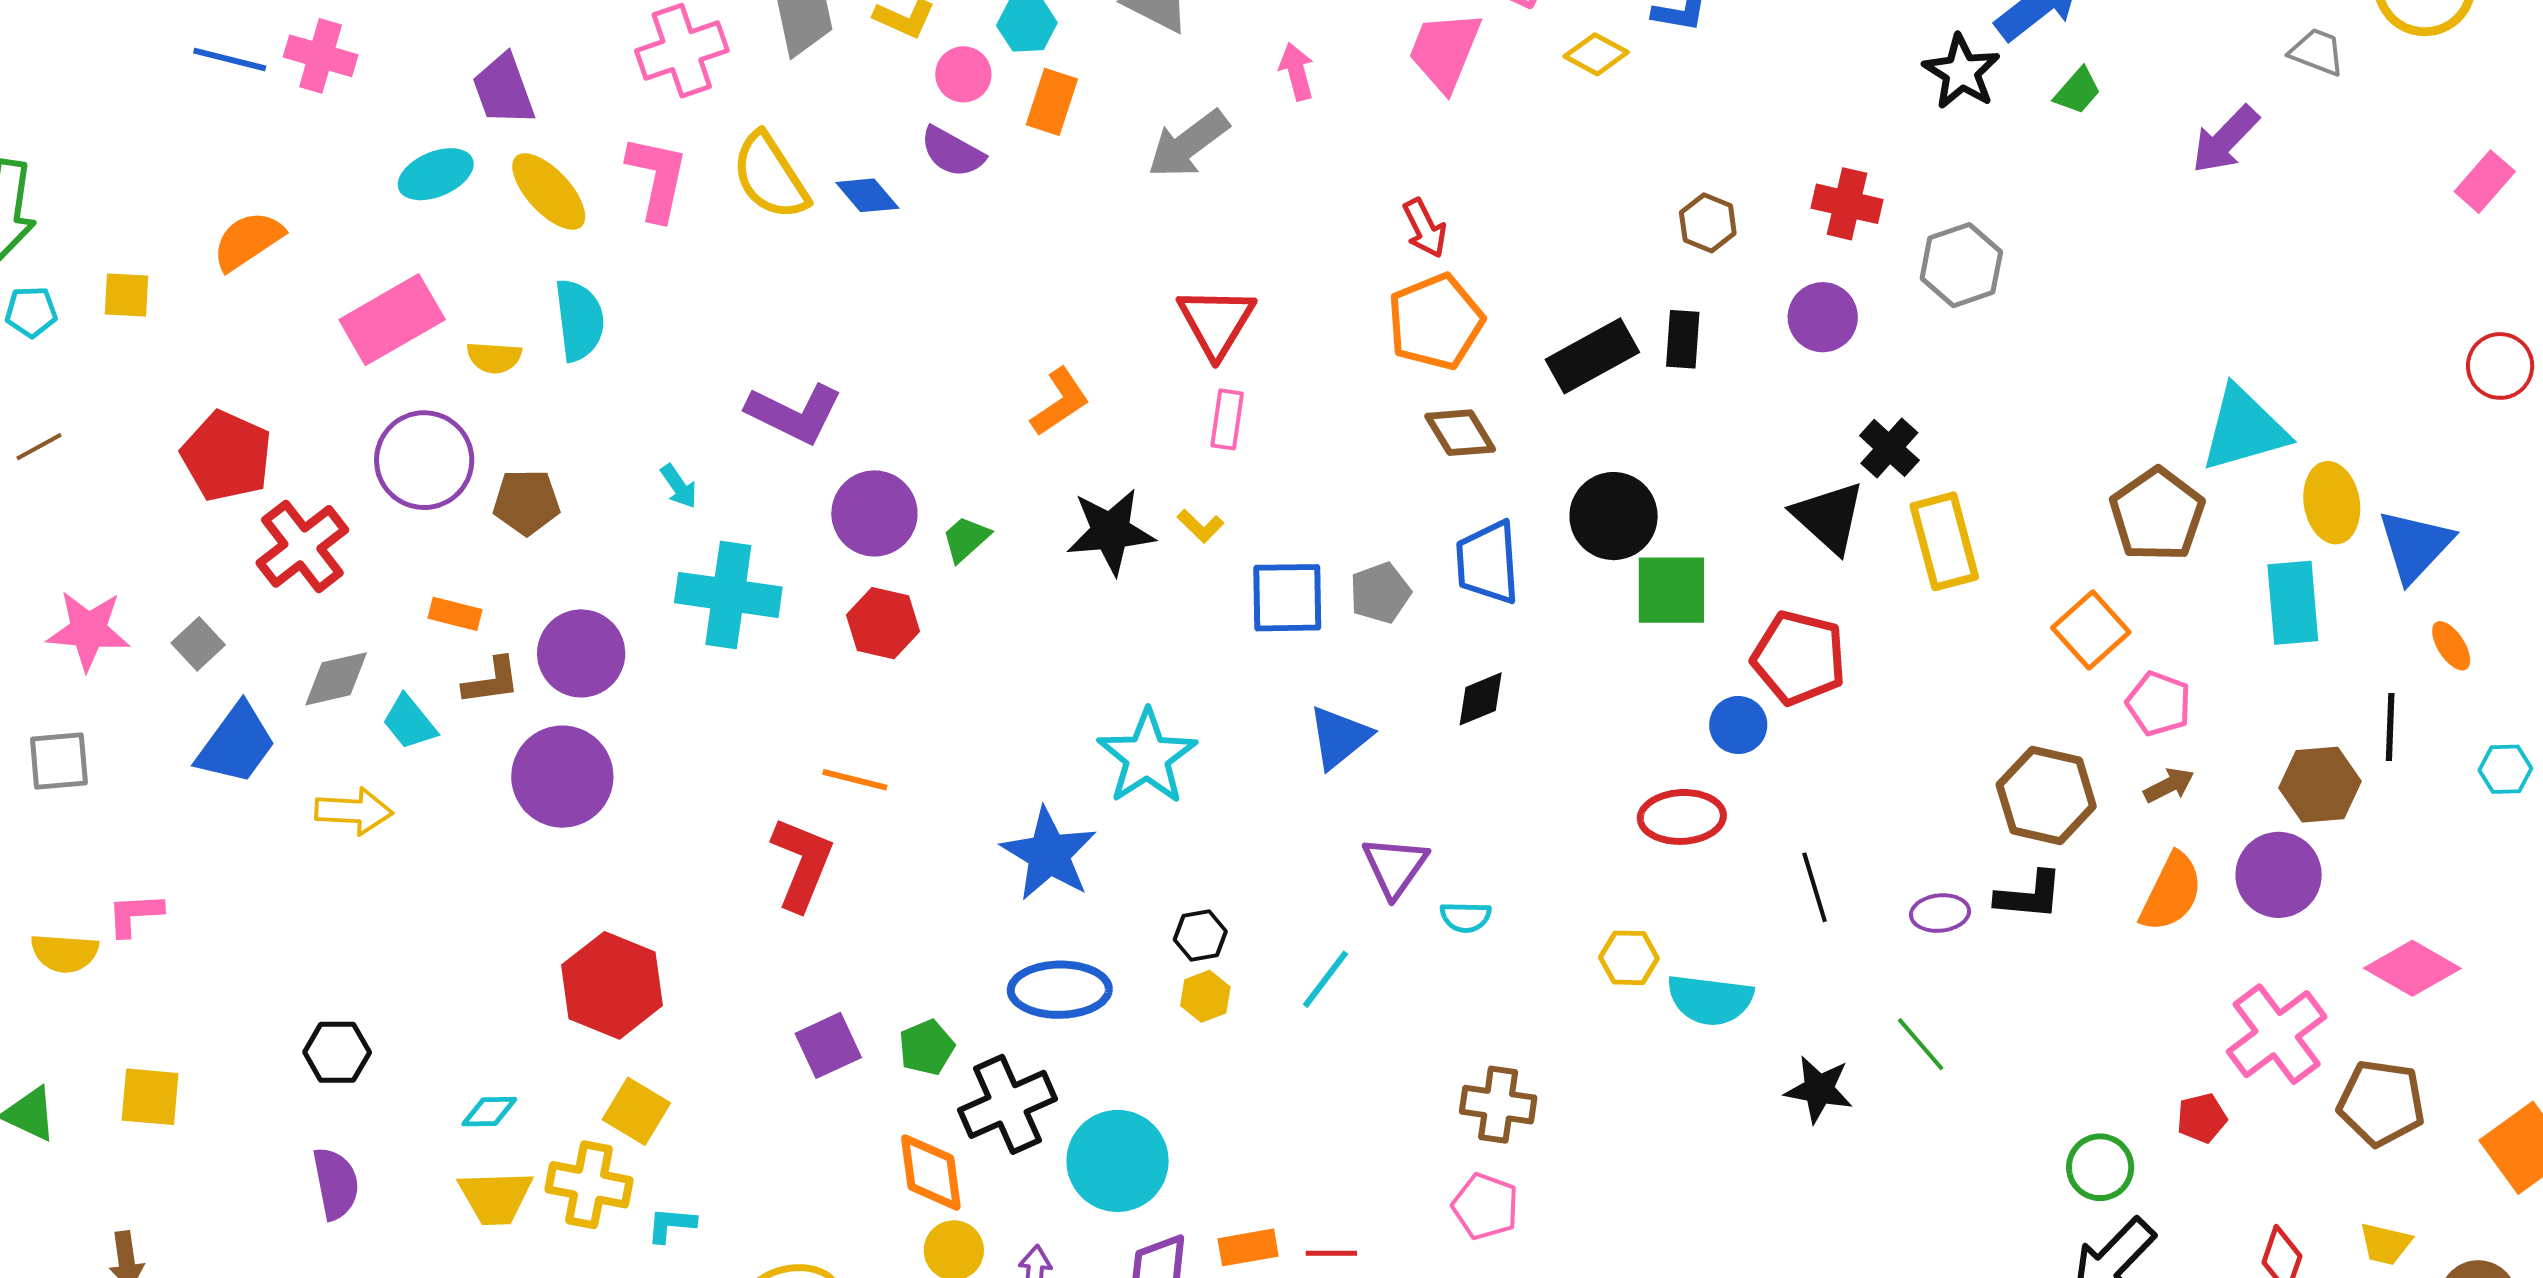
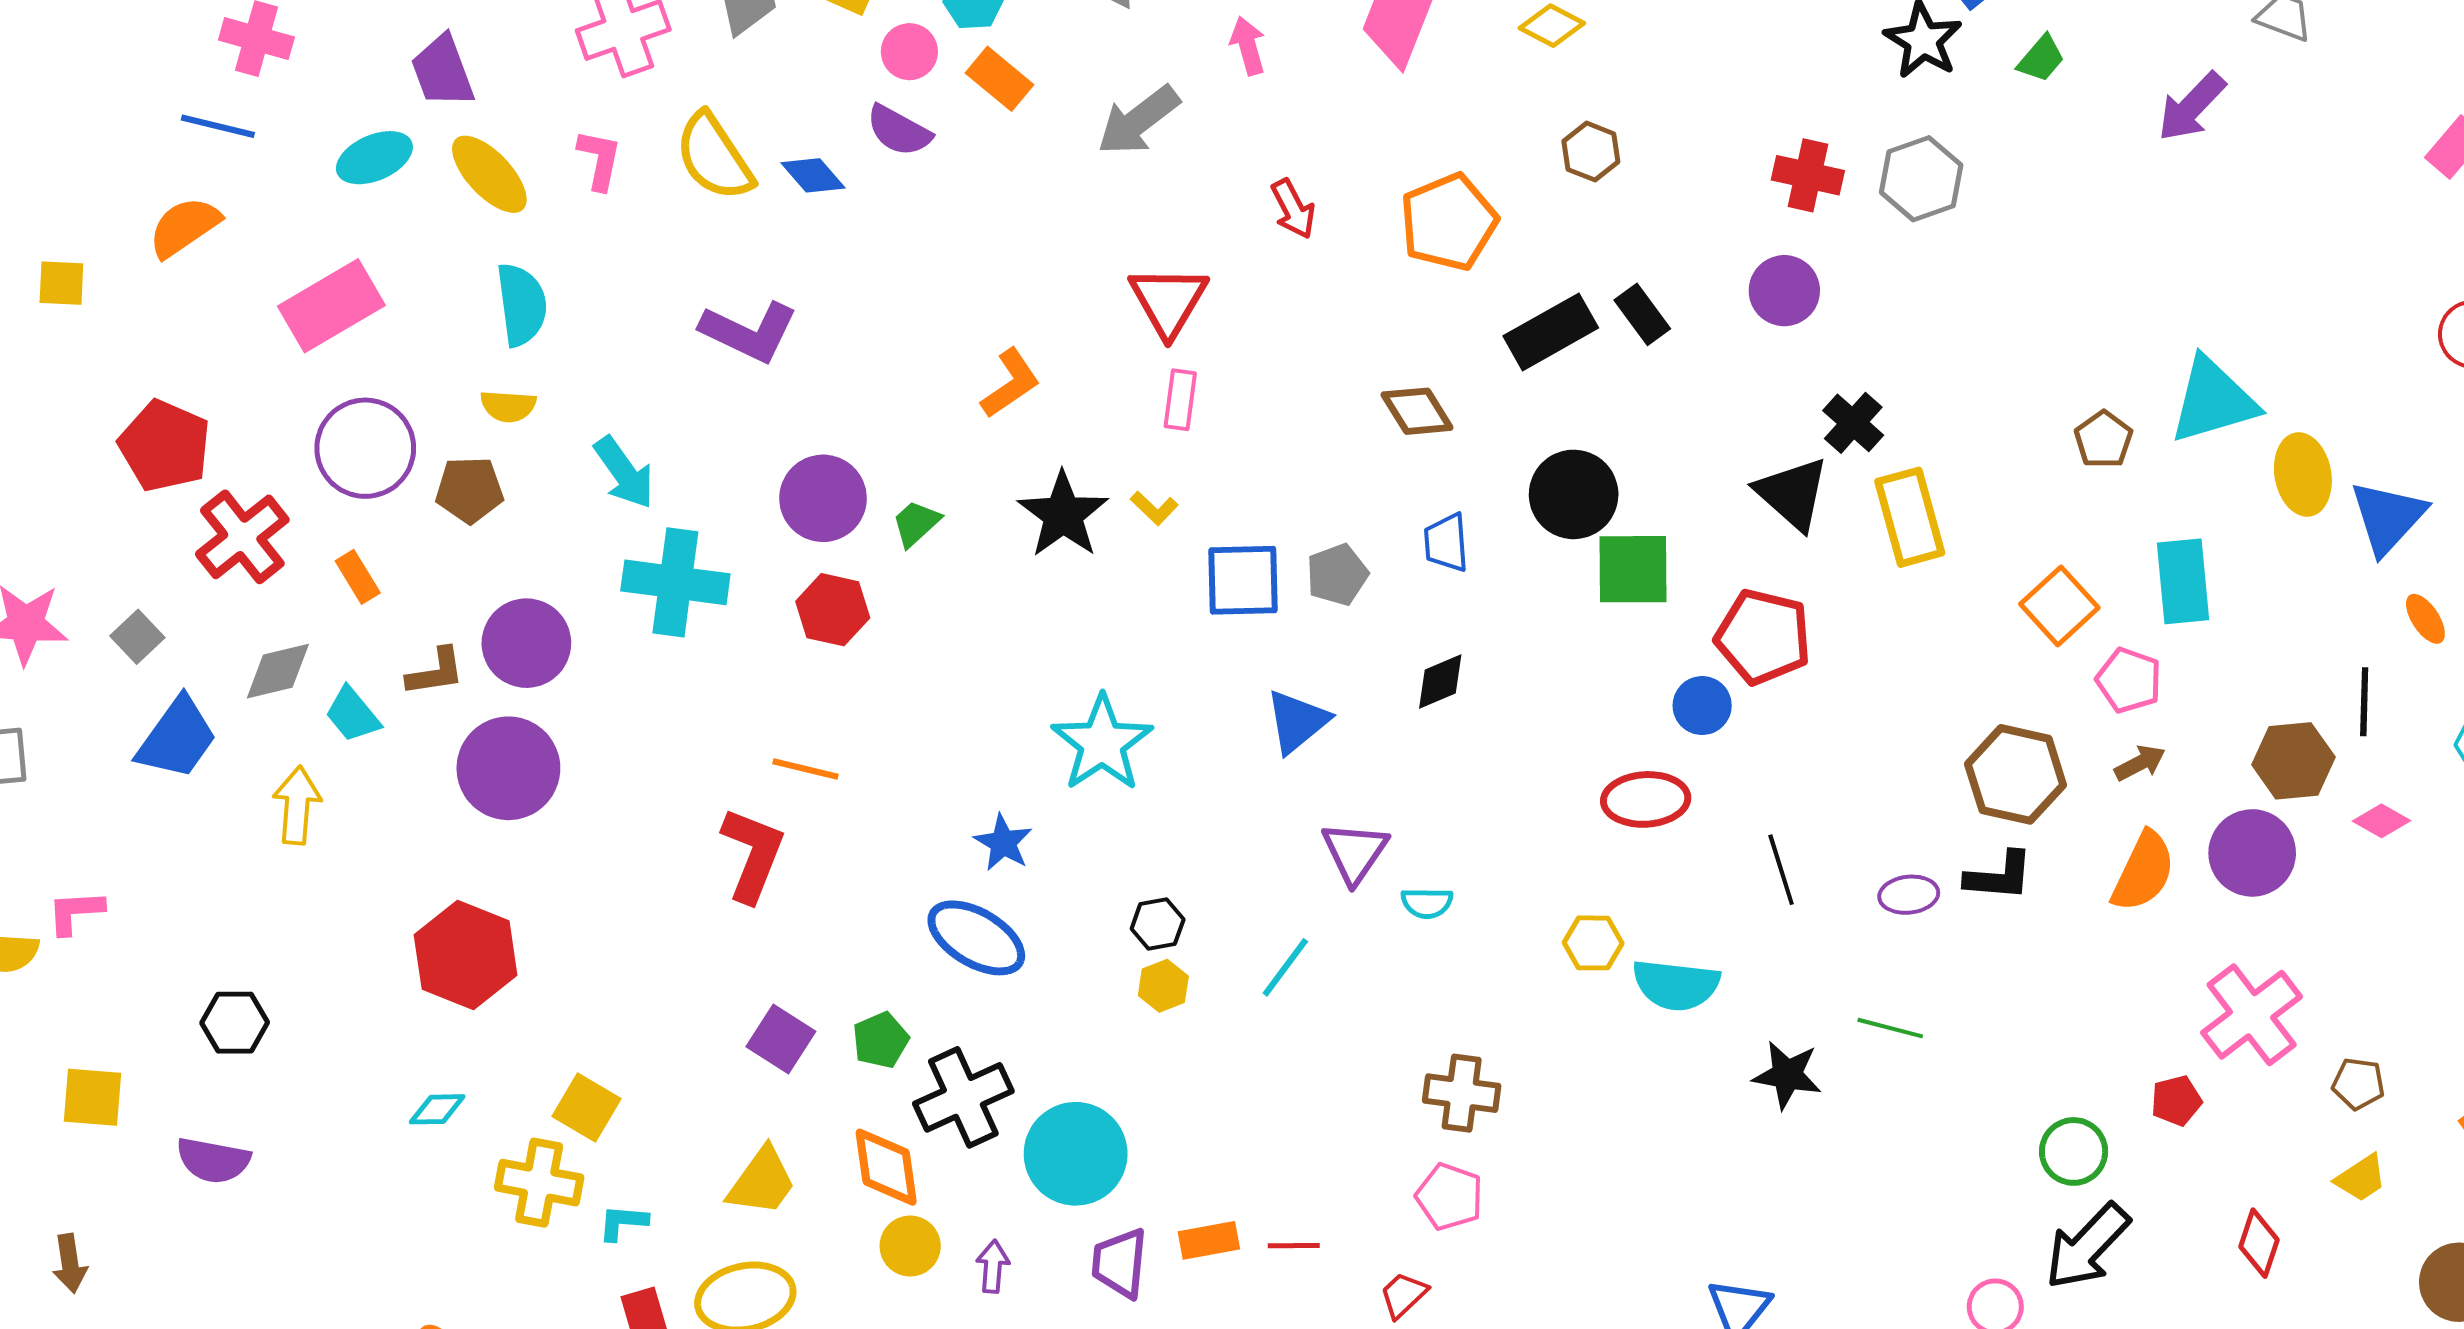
blue line: (230, 59) -> (218, 126), moved
orange rectangle: (1052, 102) -> (1000, 79), turned -68
pink L-shape: (657, 178) -> (599, 160), size x0.7
brown hexagon: (1708, 223) -> (1591, 152), moved
red arrow: (1425, 228) -> (1293, 209), moved
gray hexagon: (1961, 265) -> (1921, 179), moved
orange pentagon: (1435, 322) -> (1449, 222), moved
black rectangle: (1683, 339) -> (1642, 314), turned -40
yellow semicircle: (494, 357) -> (508, 406), moved
purple L-shape: (794, 413) -> (749, 332), moved
cyan arrow: (679, 486) -> (624, 472), size x1.6
brown pentagon: (2157, 515) -> (2103, 440), moved, size x0.6
black star: (1111, 531) -> (1063, 515), turned -30
blue trapezoid: (1488, 562) -> (1446, 543), size x0.7
cyan rectangle: (2293, 603) -> (2183, 581), moved
orange rectangle: (455, 614) -> (358, 577), moved, turned 45
yellow arrow: (354, 811) -> (297, 805), turned -88
blue star: (1049, 854) -> (1003, 843), size x0.6
pink diamond: (2412, 968) -> (2381, 821), moved, size x0.6
red hexagon: (612, 985) -> (466, 955), moved
blue ellipse: (1060, 990) -> (976, 938), moved, turned 32
green line: (1921, 1044) -> (1890, 1028), turned -34
purple square: (828, 1045) -> (781, 1039), turned -32
black hexagon: (337, 1052) -> (235, 1023), moved
brown pentagon: (2381, 1103) -> (2358, 1084), size x0.6
purple semicircle: (336, 1184) -> (213, 1160), moved, turned 112
yellow trapezoid: (496, 1197) -> (762, 1182), moved, turned -52
yellow trapezoid: (2385, 1244) -> (2361, 1178), moved, turned -46

